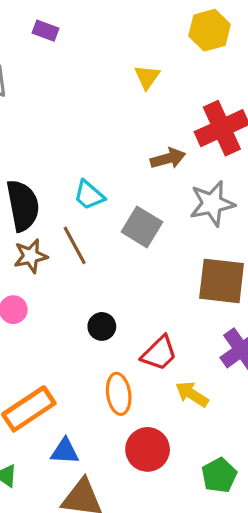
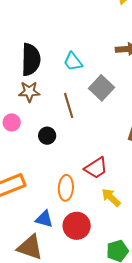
brown line: (75, 245) -> (69, 105), moved
black circle: (102, 326) -> (47, 136), moved
blue triangle: (65, 451) -> (44, 219), moved

